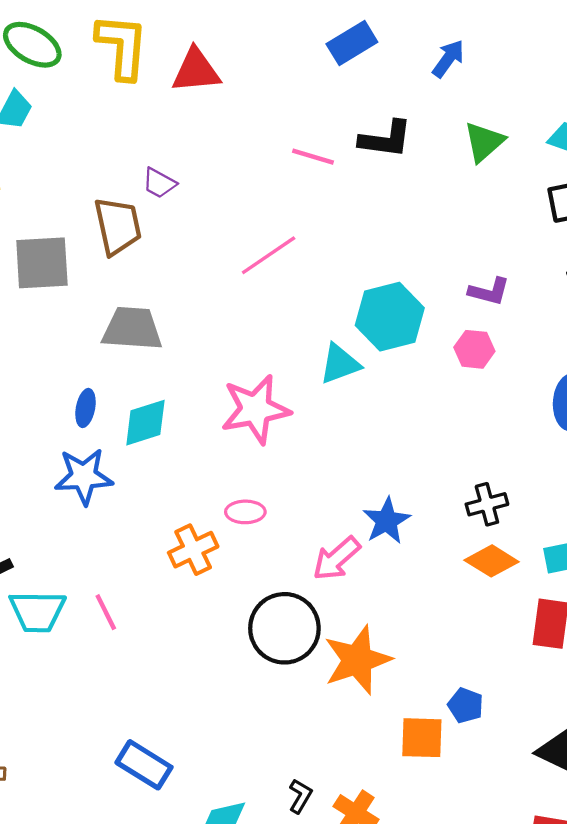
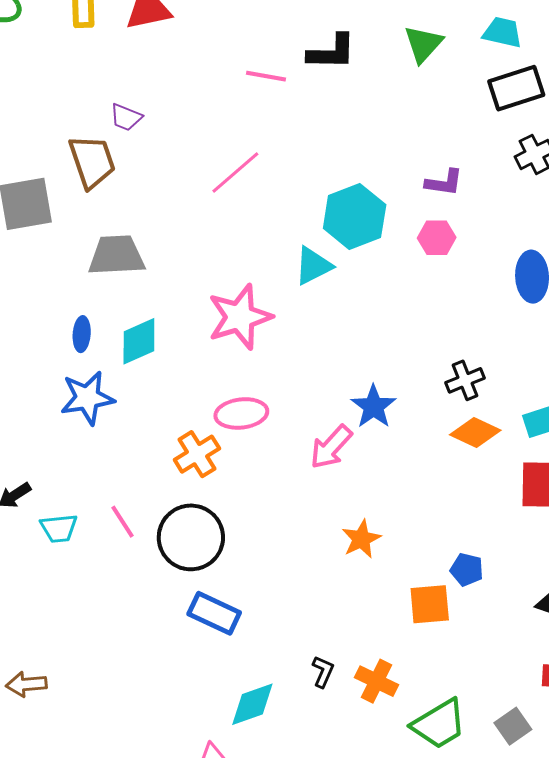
pink ellipse: (245, 512) -> (241, 413), size x1.4
cyan trapezoid: (37, 611) -> (59, 528), size x0.7
black circle: (284, 628) -> (191, 537), moved
orange star: (357, 660) -> (361, 539), size x0.6
blue rectangle: (144, 765) -> (214, 613), moved

